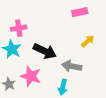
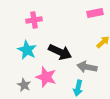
pink cross: (19, 28) -> (34, 20), moved

